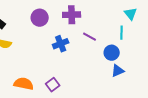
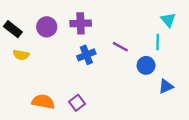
purple cross: (72, 15) -> (81, 23), moved
purple circle: (40, 18) -> (47, 27), moved
blue triangle: (118, 71) -> (166, 86), moved

